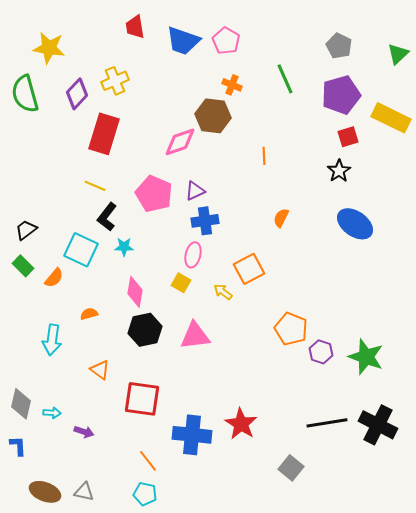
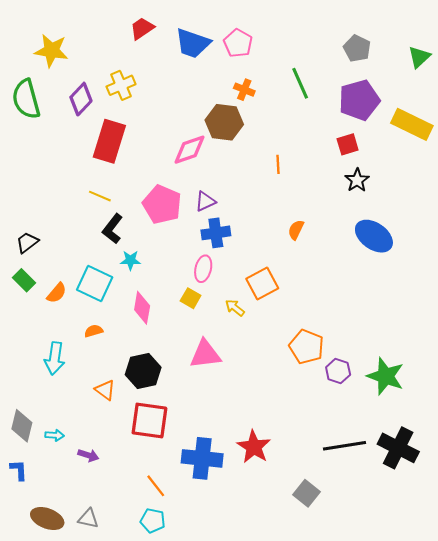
red trapezoid: (135, 27) -> (142, 28), turned 65
red square: (348, 137) -> (348, 144), moved
cyan square: (81, 250) -> (95, 283), moved
black hexagon: (145, 330) -> (143, 371), moved

